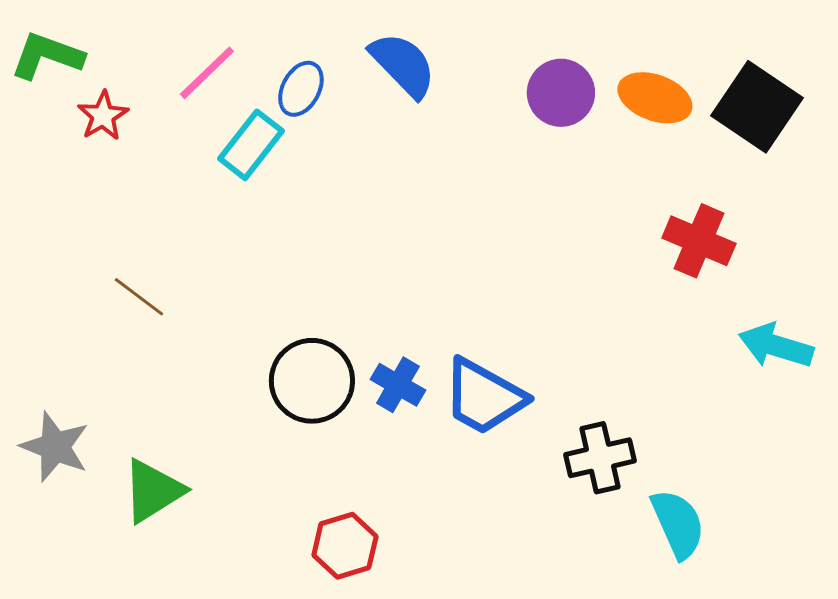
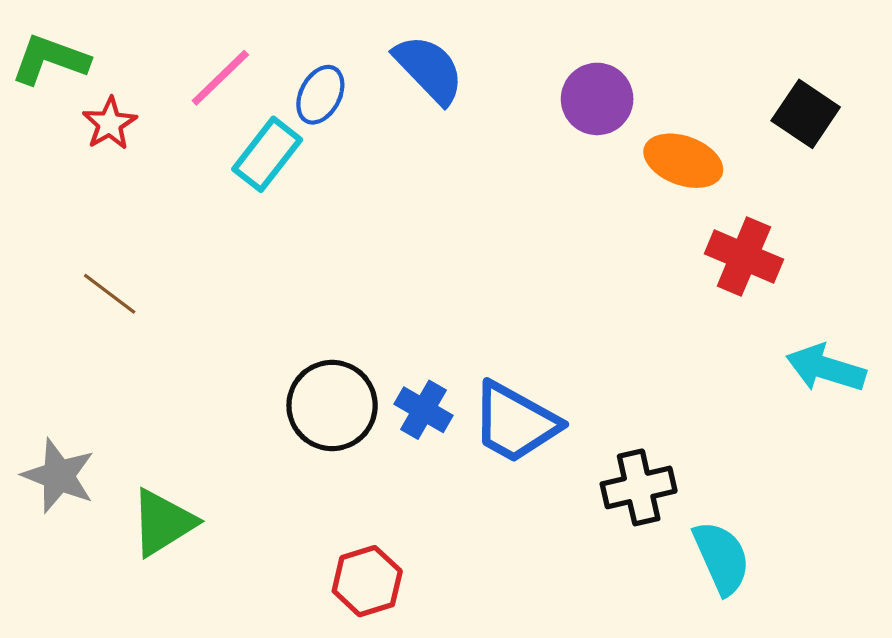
orange ellipse: (655, 98) -> (683, 161), moved
black square: (757, 107) -> (806, 114), size x0.7
brown line: (139, 297) -> (110, 294), moved

